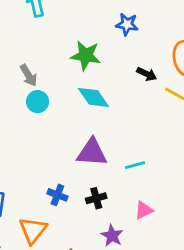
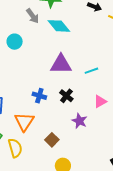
gray arrow: (29, 75) -> (33, 16), moved
cyan circle: (38, 102) -> (15, 42), moved
black cross: (96, 198) -> (66, 96), turned -32

